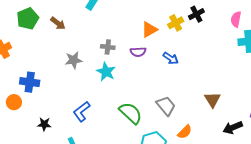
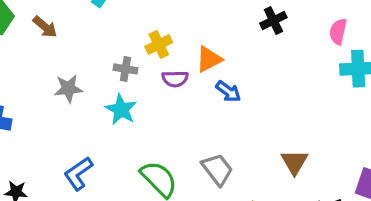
yellow cross: (176, 23) -> (159, 44), moved
orange triangle: (149, 30) -> (209, 59), moved

